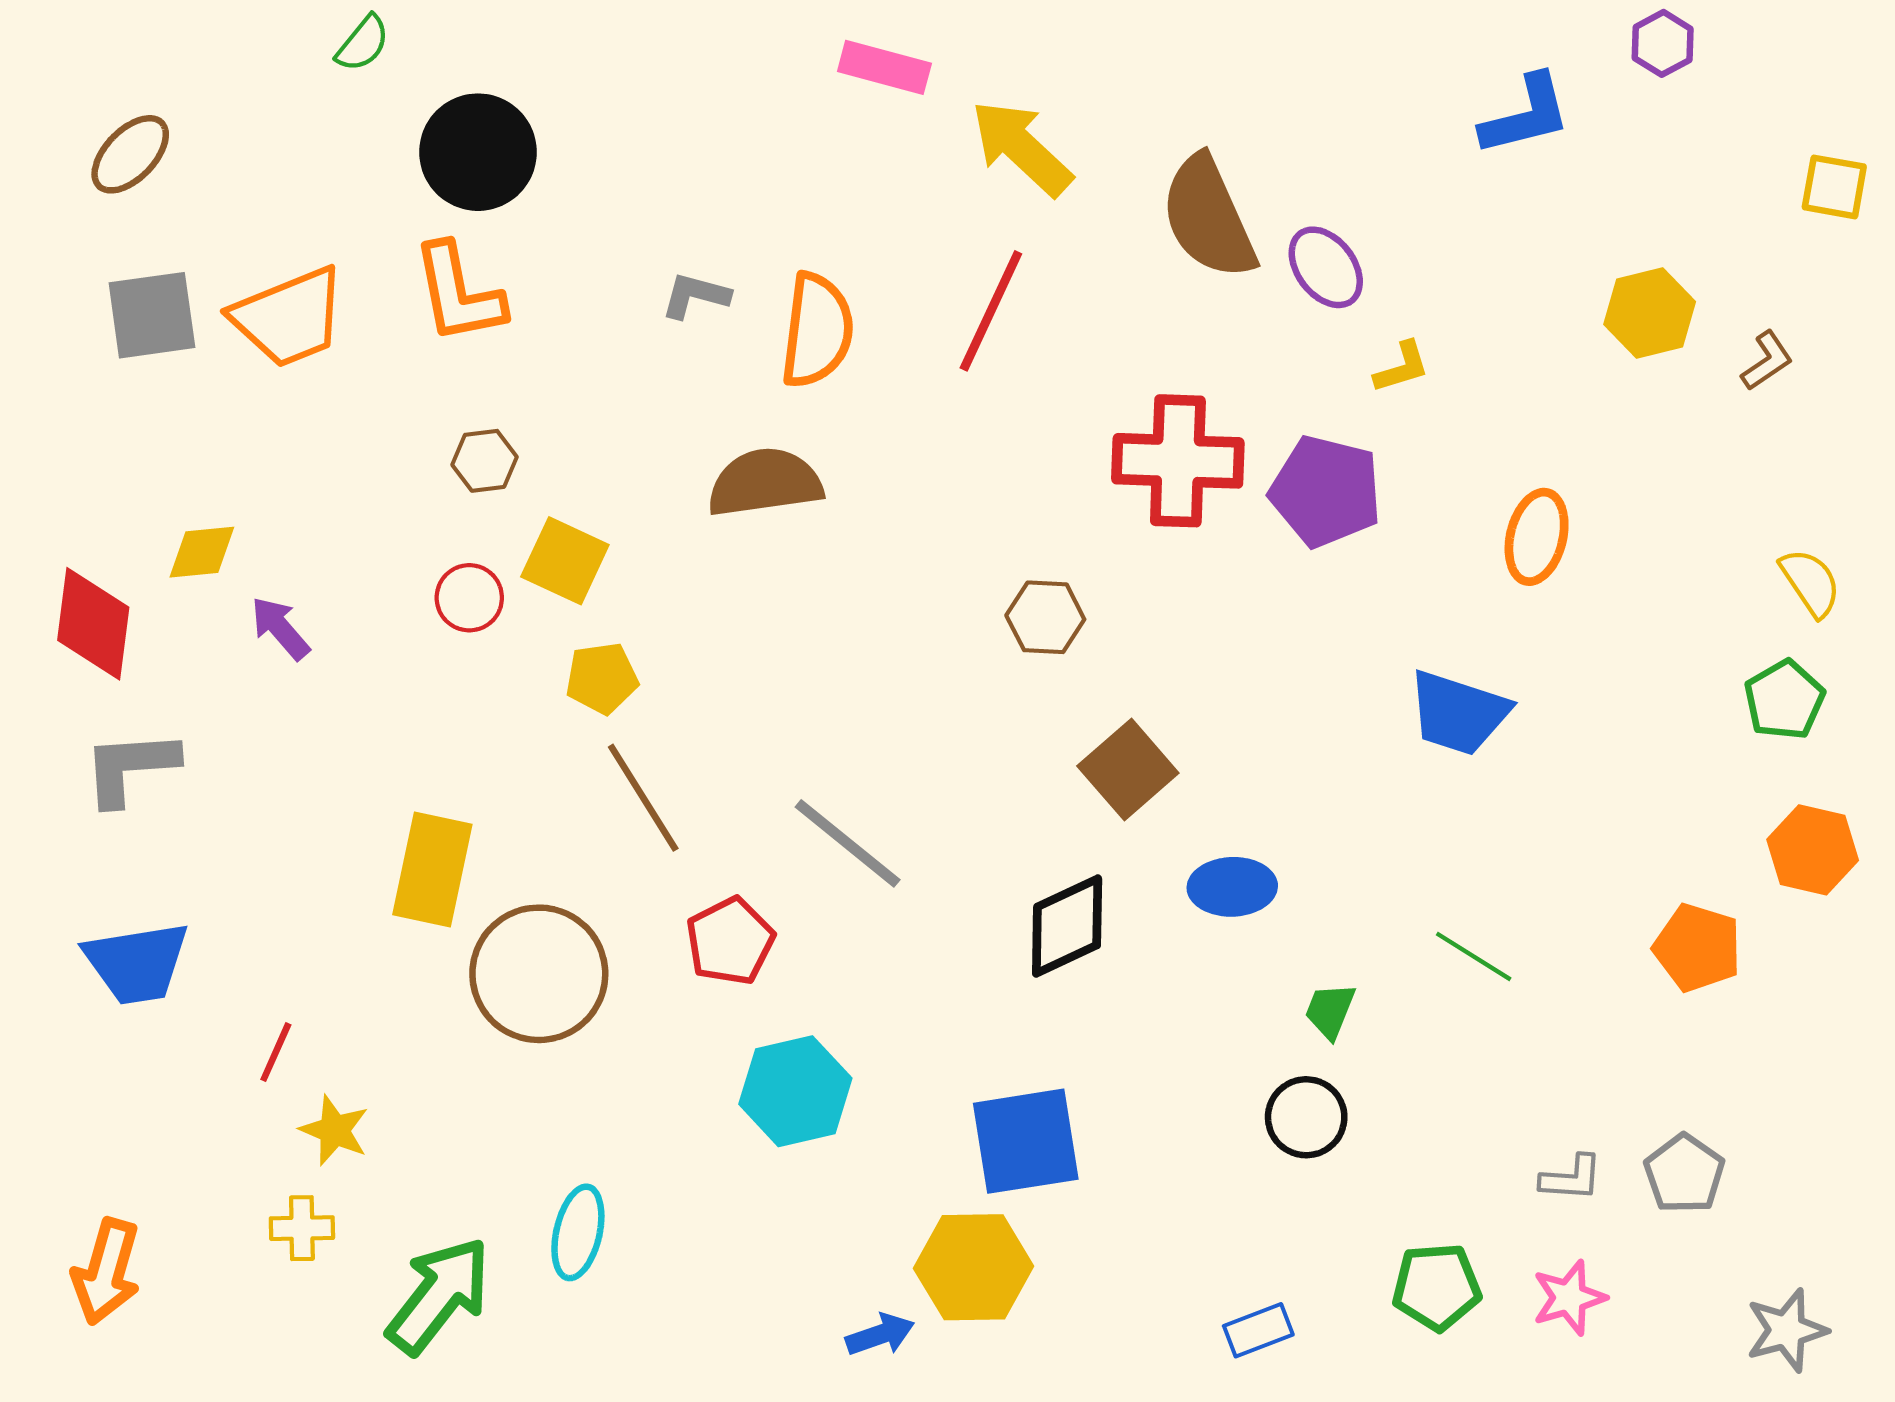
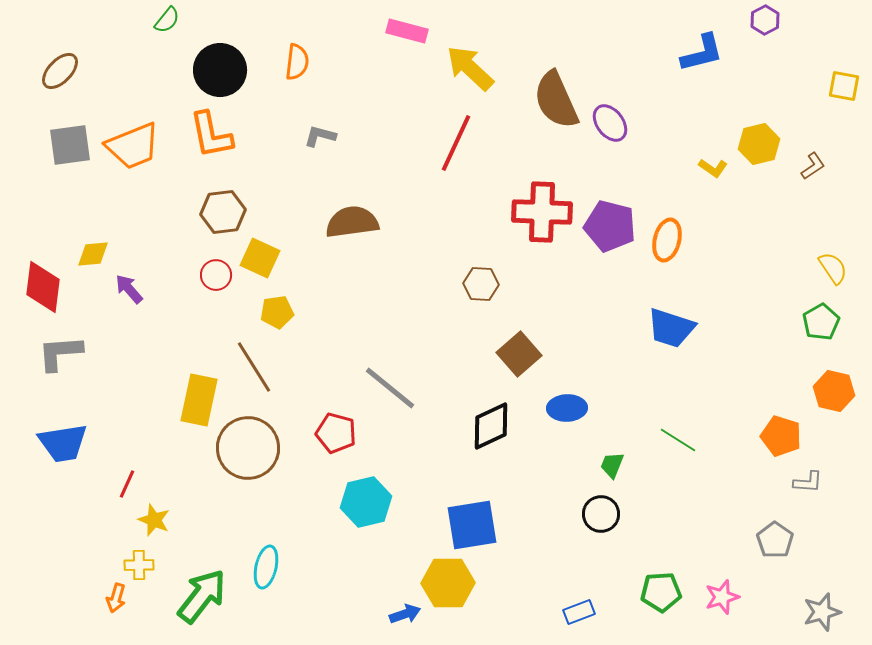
orange semicircle: (817, 330) -> (297, 62), moved, size x0.7
yellow L-shape: (1402, 367) -> (713, 168), moved, turned 52
brown hexagon: (485, 461) -> (223, 212), size x1.5
orange ellipse: (1537, 537) -> (667, 240), moved
brown line: (643, 798) -> (254, 367), moved
red pentagon: (730, 941) -> (336, 433), turned -30
gray L-shape: (1571, 1178) -> (808, 482), moved
orange arrow: (106, 1272) -> (116, 598), moved, size x0.6

